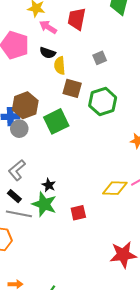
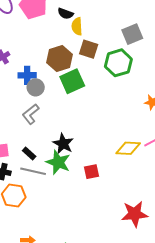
gray square: (100, 58) -> (132, 34), moved, size x1.5
brown hexagon: (25, 105) -> (59, 59), moved
gray L-shape: (17, 170) -> (31, 114), moved
black star: (49, 185) -> (63, 144), size x1.5

